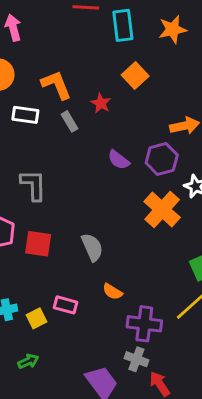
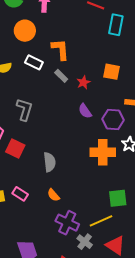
orange square: (135, 75) -> (111, 72), moved, turned 36
red star: (101, 103) -> (83, 82), moved
gray rectangle: (70, 121) -> (61, 76), turned -32
orange cross: (162, 210) -> (103, 152), turned 30
gray cross: (136, 359) -> (85, 242), moved

